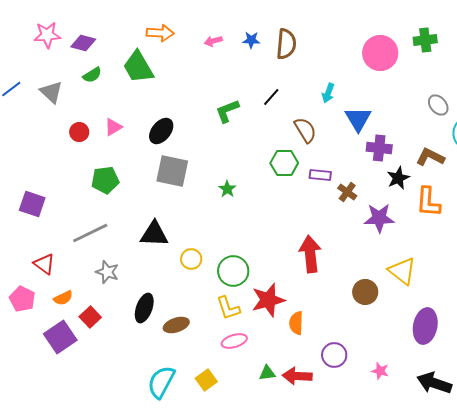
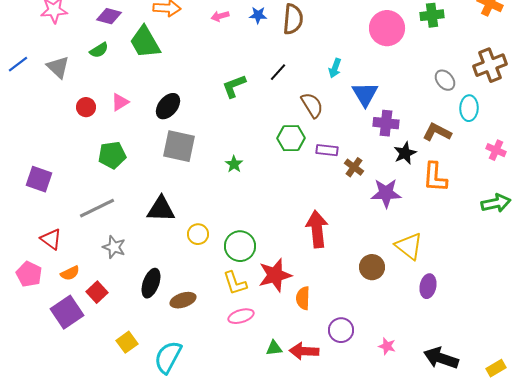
purple diamond: (83, 43) -> (109, 16), moved
purple ellipse: (425, 326) -> (428, 286), moved, size x0.7
yellow square: (206, 380) -> (127, 342), moved

